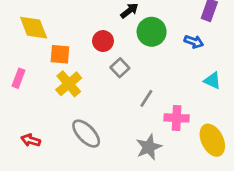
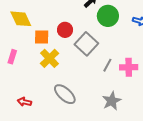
red circle: (103, 41) -> (65, 30), moved
gray square: (120, 68) -> (86, 44), size x1.6
pink cross: (177, 118) -> (129, 67), moved

